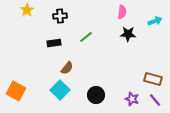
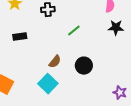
black rectangle: (54, 43) -> (20, 37), moved
black circle: (96, 95) -> (84, 66), moved

